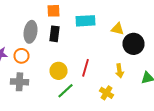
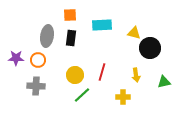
yellow cross: (106, 93) -> (123, 97), turned -32

